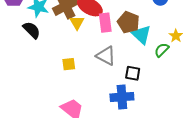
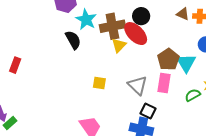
pink rectangle: (105, 23) -> (164, 83), moved
cyan triangle: (141, 35) -> (186, 63), moved
black square: (133, 73) -> (148, 111), moved

